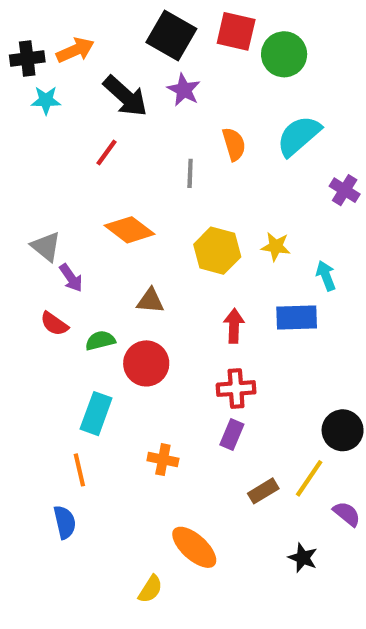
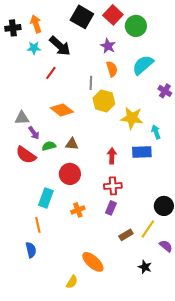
red square: (236, 31) -> (113, 15), turned 30
orange arrow: (75, 50) -> (36, 24), turned -84
purple star: (184, 90) -> (108, 46), moved
cyan star: (46, 100) -> (34, 48), moved
gray triangle: (46, 246) -> (22, 118), turned -42
yellow star: (276, 246) -> (132, 118), size x1.6
yellow hexagon: (217, 251) -> (104, 101), moved
red semicircle: (54, 324) -> (26, 155), size x1.5
green semicircle: (100, 340) -> (49, 146), moved
orange cross: (163, 460) -> (78, 210), moved, turned -32

